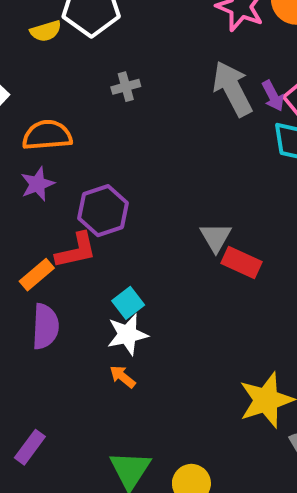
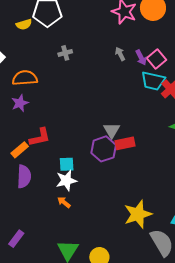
gray arrow: (232, 89) -> (120, 54), size x0.5
purple hexagon: (103, 211) -> (104, 149), moved
red rectangle: (241, 262) -> (125, 143), turned -36
cyan square: (128, 303) -> (67, 164), turned 35

